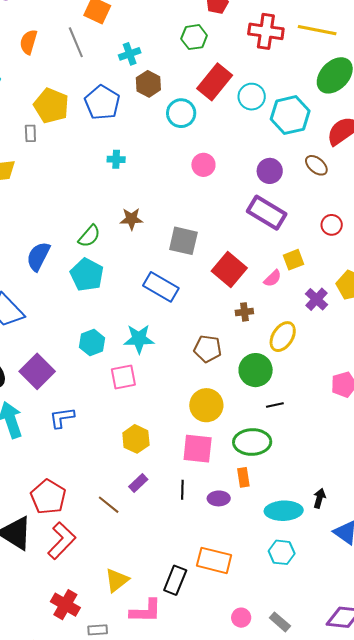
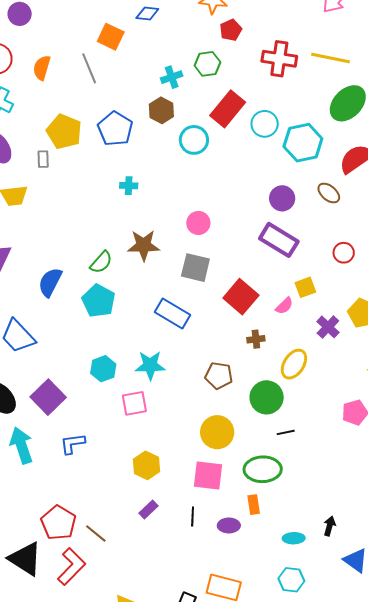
cyan cross: (130, 54) -> (172, 77), moved
pink circle: (203, 165) -> (198, 223), moved
brown star: (131, 219) -> (144, 245), size x1.4
brown line: (109, 505) -> (96, 534), moved
cyan ellipse: (284, 511) -> (294, 538), size x0.6

